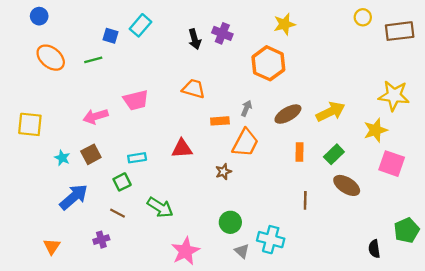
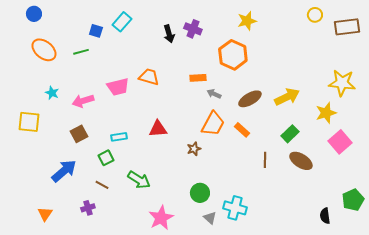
orange trapezoid: (193, 89) -> (149, 77), moved
gray arrow: (246, 108) -> (214, 94), turned -88
orange rectangle: (220, 121) -> (198, 78), moved
yellow square: (30, 124) -> (29, 122), moved
orange rectangle: (299, 152) -> (242, 130), moved, turned -49
cyan star: (62, 158) -> (52, 93), moved
pink square: (392, 164) -> (340, 142), turned 30
brown line: (305, 200) -> (265, 160), moved

